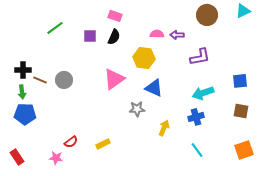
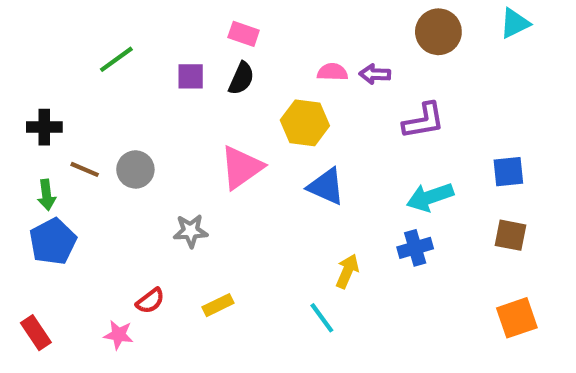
black cross: (23, 70) -> (44, 127), moved
gray star: (137, 109) -> (191, 231), moved
blue pentagon: (25, 114) -> (53, 242), turned -30
cyan line: (197, 150) -> (322, 318), moved

